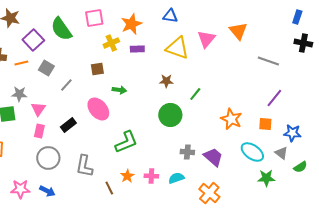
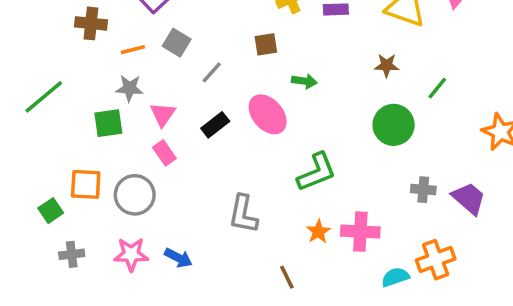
orange line: (21, 63) -> (133, 50), moved
black rectangle: (68, 125) -> (215, 125), moved
pink rectangle: (39, 131) -> (164, 153), turned -48
gray circle: (48, 158) -> (135, 195), moved
pink cross: (151, 176) -> (360, 232), size x1.5
cyan semicircle: (176, 178) -> (395, 277), moved
brown line: (109, 188) -> (287, 277), moved
orange cross: (209, 193) -> (436, 260), moved, turned 30

